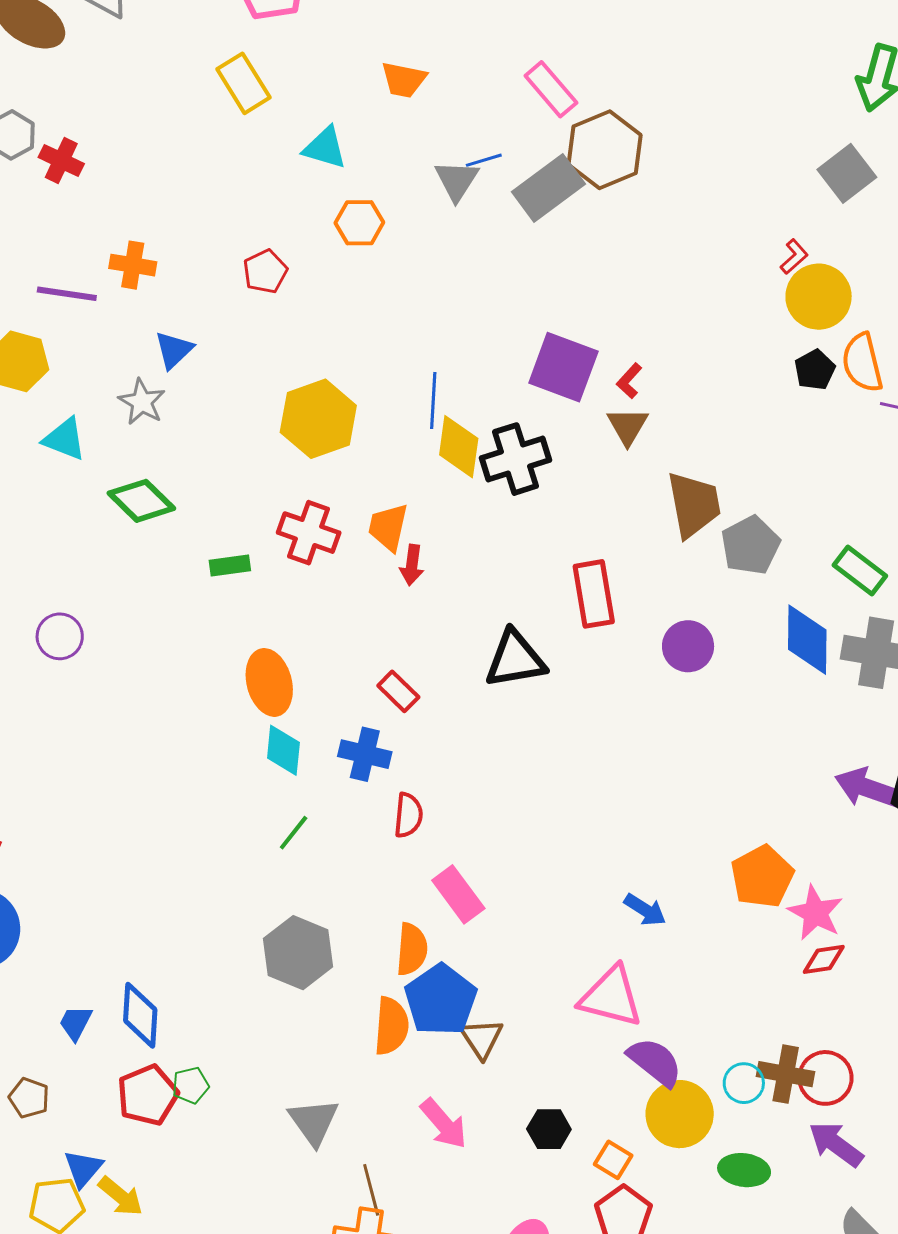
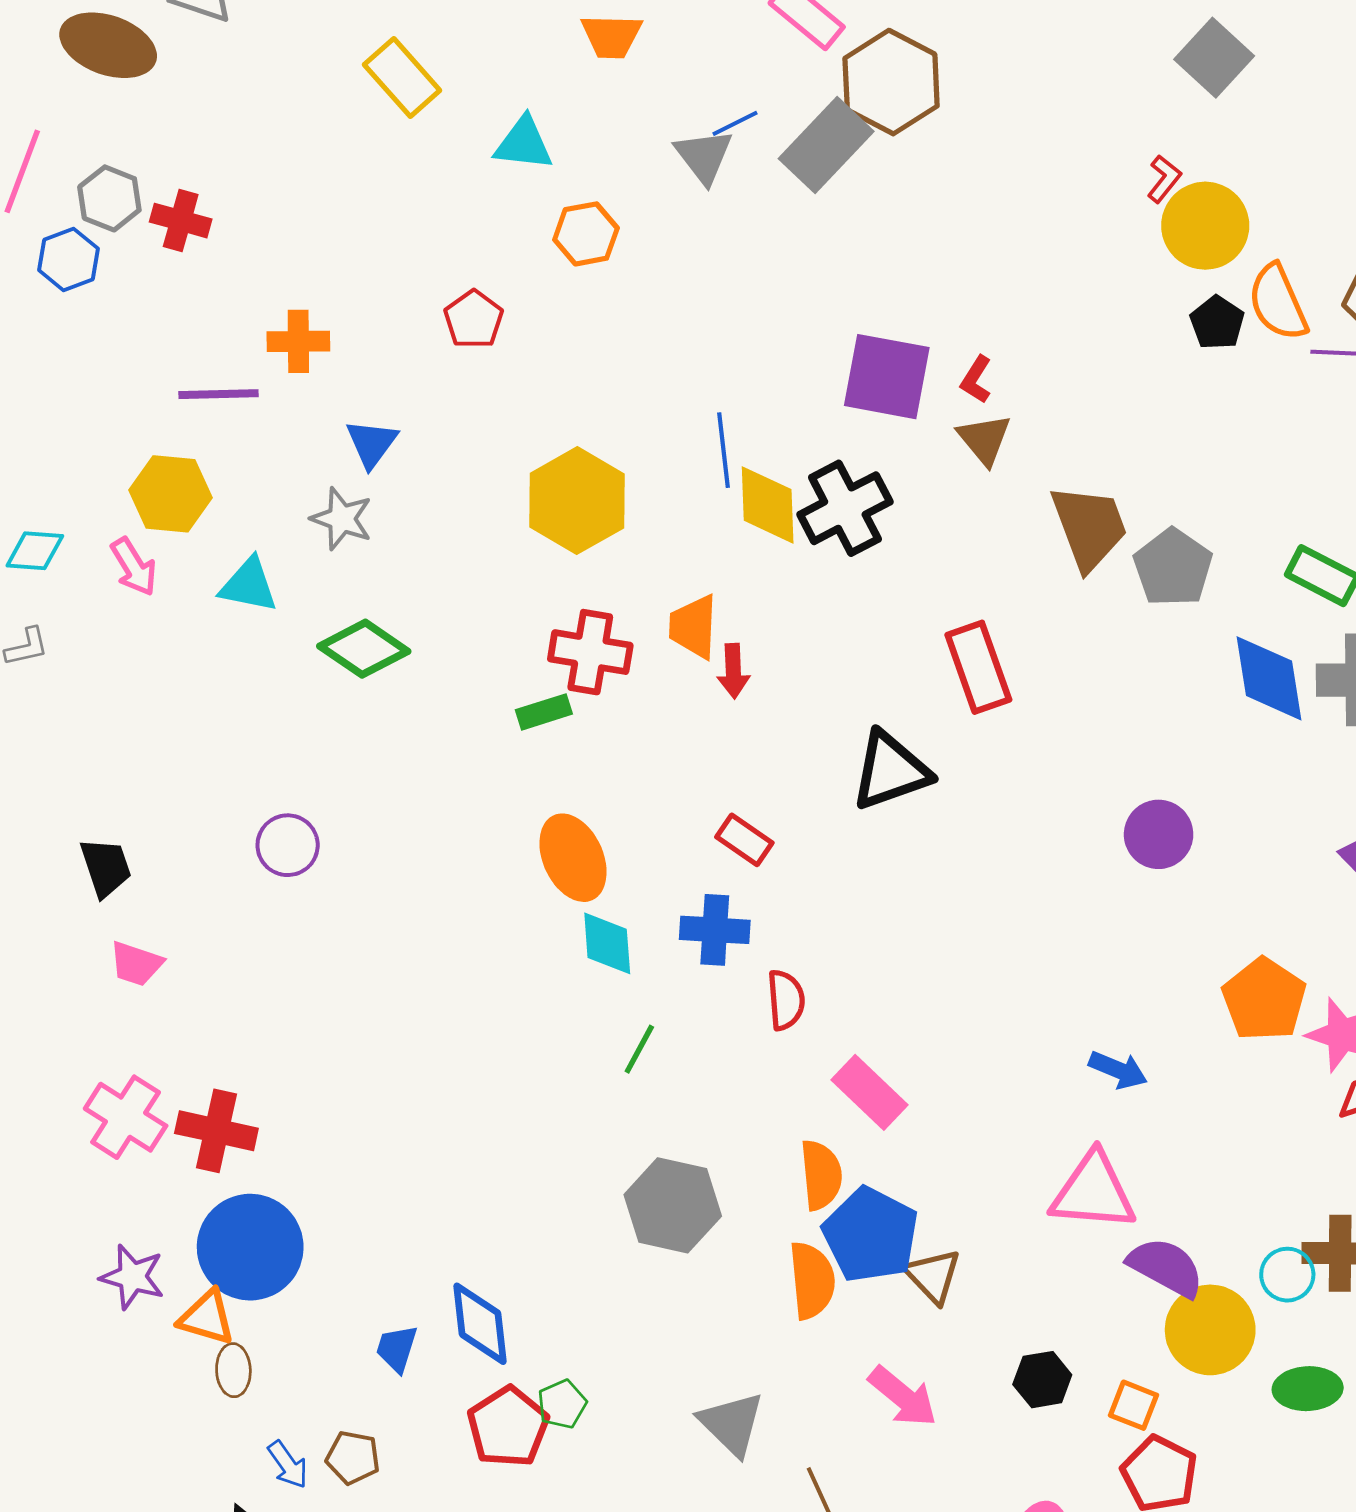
green rectangle: (230, 565) -> (544, 712), moved
purple circle: (688, 646) -> (1159, 834), moved

